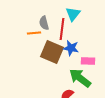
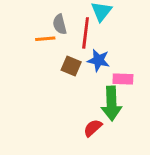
brown square: (52, 52) -> (71, 66), size x0.6
green arrow: (80, 78) -> (111, 103), turned -130

